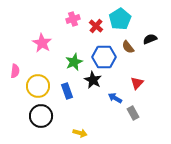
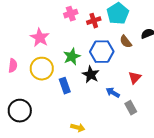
red cross: (96, 26) -> (94, 21), turned 32
yellow circle: (38, 86) -> (42, 69), moved
black circle: (41, 116) -> (20, 111), moved

